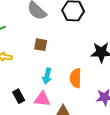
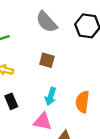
black rectangle: (19, 96) -> (11, 101), moved

